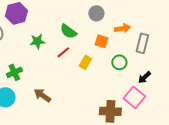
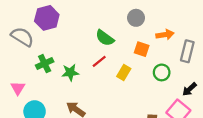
green star: (37, 41) -> (70, 72), moved
green cross: (14, 72) -> (45, 64), moved

